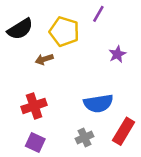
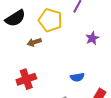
blue semicircle: (98, 103) -> (77, 77), size x0.6

